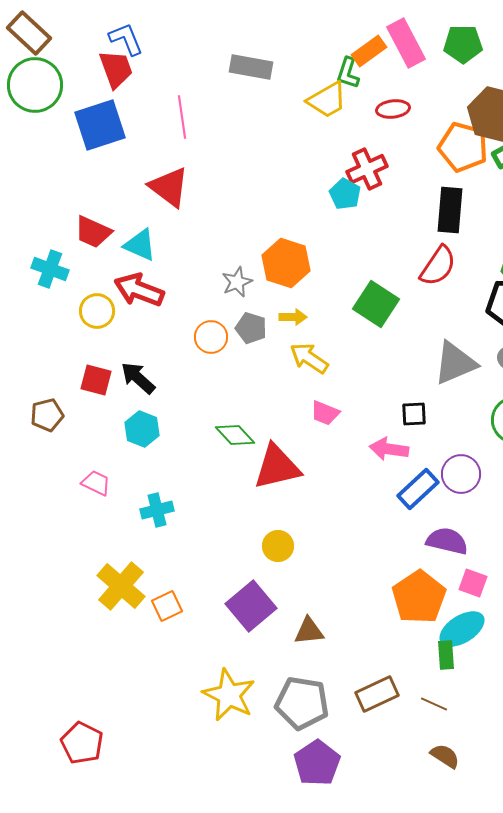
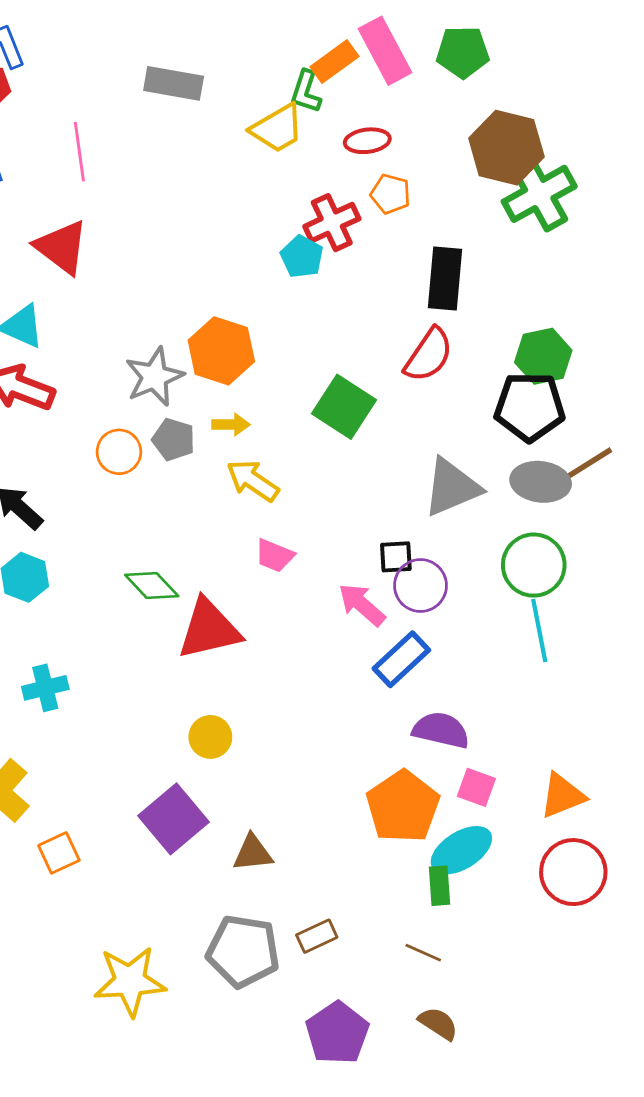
orange pentagon: (463, 147) -> (390, 194), moved, size x0.6
gray star: (237, 282) -> (154, 377), size x1.4
pink arrow: (389, 449) -> (362, 605), turned 33
purple circle: (461, 474) -> (420, 586), moved
orange square: (167, 606) -> (59, 853), moved
brown rectangle: (377, 694) -> (317, 936), moved, size x0.7
yellow star: (229, 695) -> (130, 981), moved, turned -30
purple pentagon: (317, 763) -> (337, 1033), moved

